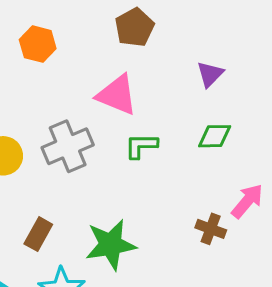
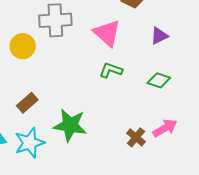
purple triangle: (210, 74) -> (159, 36), moved
gray cross: (68, 146) -> (55, 20), moved

